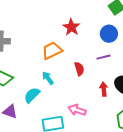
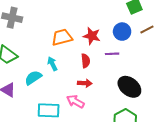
red star: (71, 27) -> (92, 36), moved, turned -30
red arrow: (104, 89) -> (85, 83), moved, turned 88

